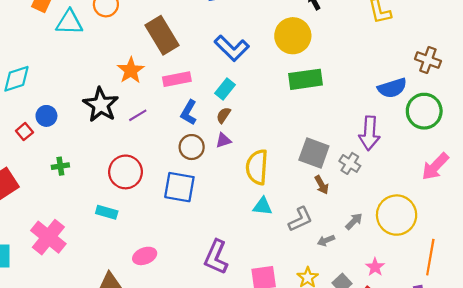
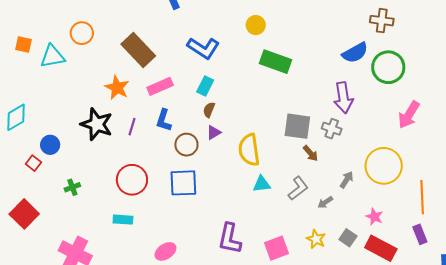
yellow circle: (293, 36) -> (256, 25), size x0.6
green rectangle: (305, 79) -> (276, 62), turned 40
blue L-shape: (189, 113) -> (164, 120), moved
purple line: (138, 115) -> (132, 127), turned -30

